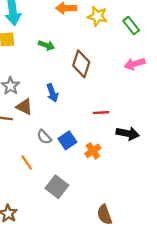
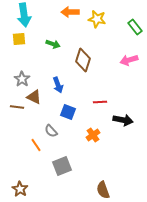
green rectangle: (131, 26) -> (135, 27), moved
gray semicircle: (44, 137) -> (51, 131), moved
blue square: (67, 140) -> (68, 112), moved, turned -35
gray square: (57, 187) -> (62, 166), turned 30

